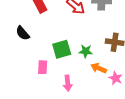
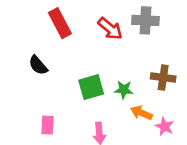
pink rectangle: (43, 67) -> (48, 125), moved

